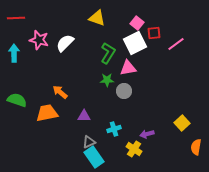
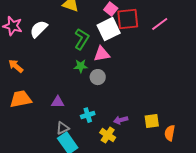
red square: (154, 33) -> (128, 19), size x1.6
pink line: (176, 44) -> (160, 24), moved
orange arrow: (60, 92) -> (16, 66), moved
yellow square: (182, 123) -> (152, 121), moved, turned 35

